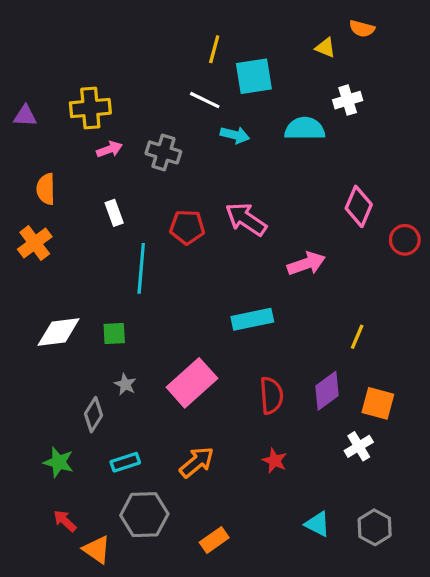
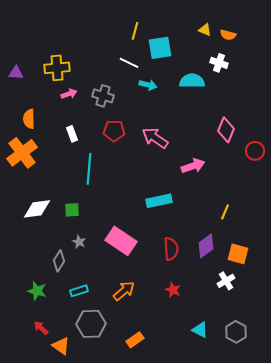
orange semicircle: (362, 29) -> (228, 35), moved
white cross: (348, 100) -> (219, 63), turned 36
red pentagon: (187, 227) -> (114, 131), moved
orange cross: (35, 243) -> (22, 153), size x1.4
pink rectangle: (192, 383) -> (121, 241), turned 76

